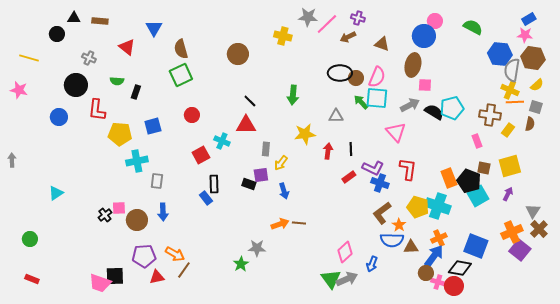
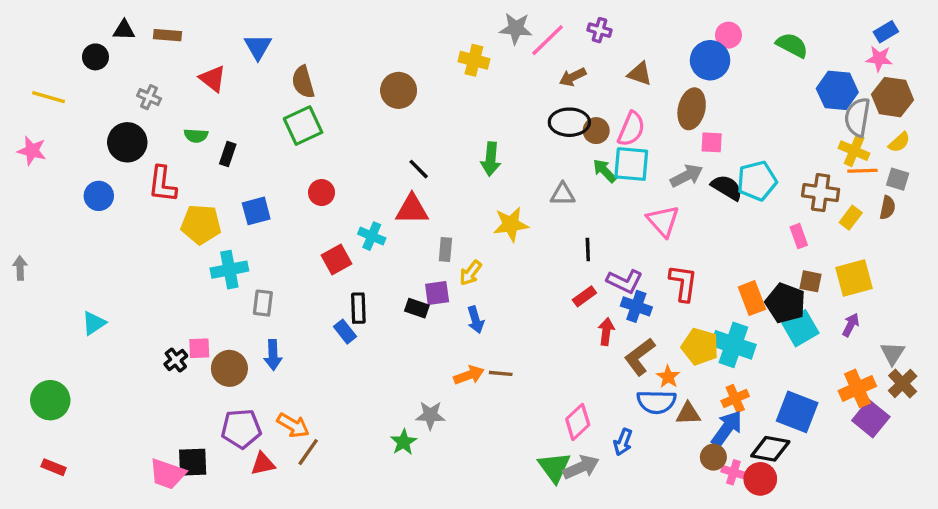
brown arrow: (348, 37) -> (573, 77), moved
red arrow: (328, 151) -> (606, 332), moved
green circle: (30, 239) -> (50, 400), size x1.5

